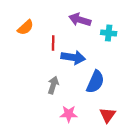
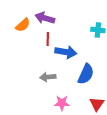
purple arrow: (80, 20) -> (45, 18), moved
gray arrow: (53, 85) -> (48, 77), turned -112

